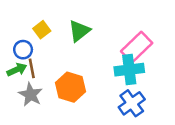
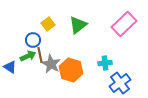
pink rectangle: (137, 47) -> (124, 24), moved
cyan cross: (129, 70) -> (105, 63), moved, size x0.6
gray star: (31, 95) -> (51, 64), moved

